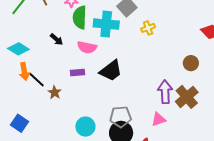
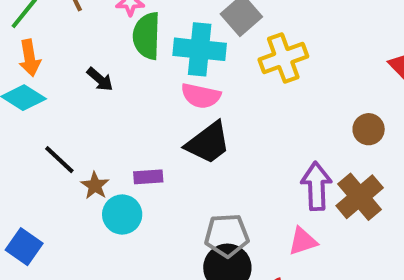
yellow cross: (148, 28) -> (283, 58), size x1.6
pink semicircle: (87, 47) -> (201, 96), moved
orange arrow: (24, 72) -> (30, 58), moved
purple rectangle: (78, 73) -> (148, 177), moved
cyan circle: (85, 127) -> (122, 214), moved

